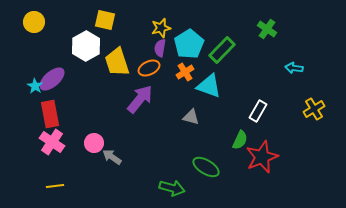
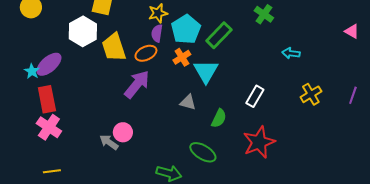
cyan triangle: (209, 86) -> (206, 71), turned 40
green semicircle: (240, 140) -> (219, 118), moved
pink circle: (94, 143) -> (123, 132), moved

